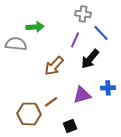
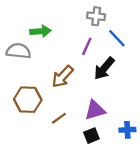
blue cross: (108, 88) -> (127, 130), moved
brown hexagon: (29, 114) -> (28, 100), moved
black square: (70, 126) -> (91, 136), moved

